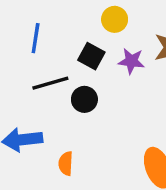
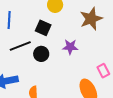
purple star: (131, 61) -> (70, 47), moved

